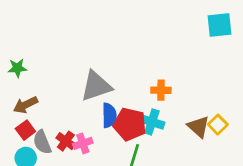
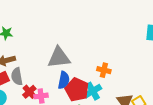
cyan cross: (152, 122) -> (93, 91), turned 30
gray semicircle: (42, 142) -> (17, 76), moved

